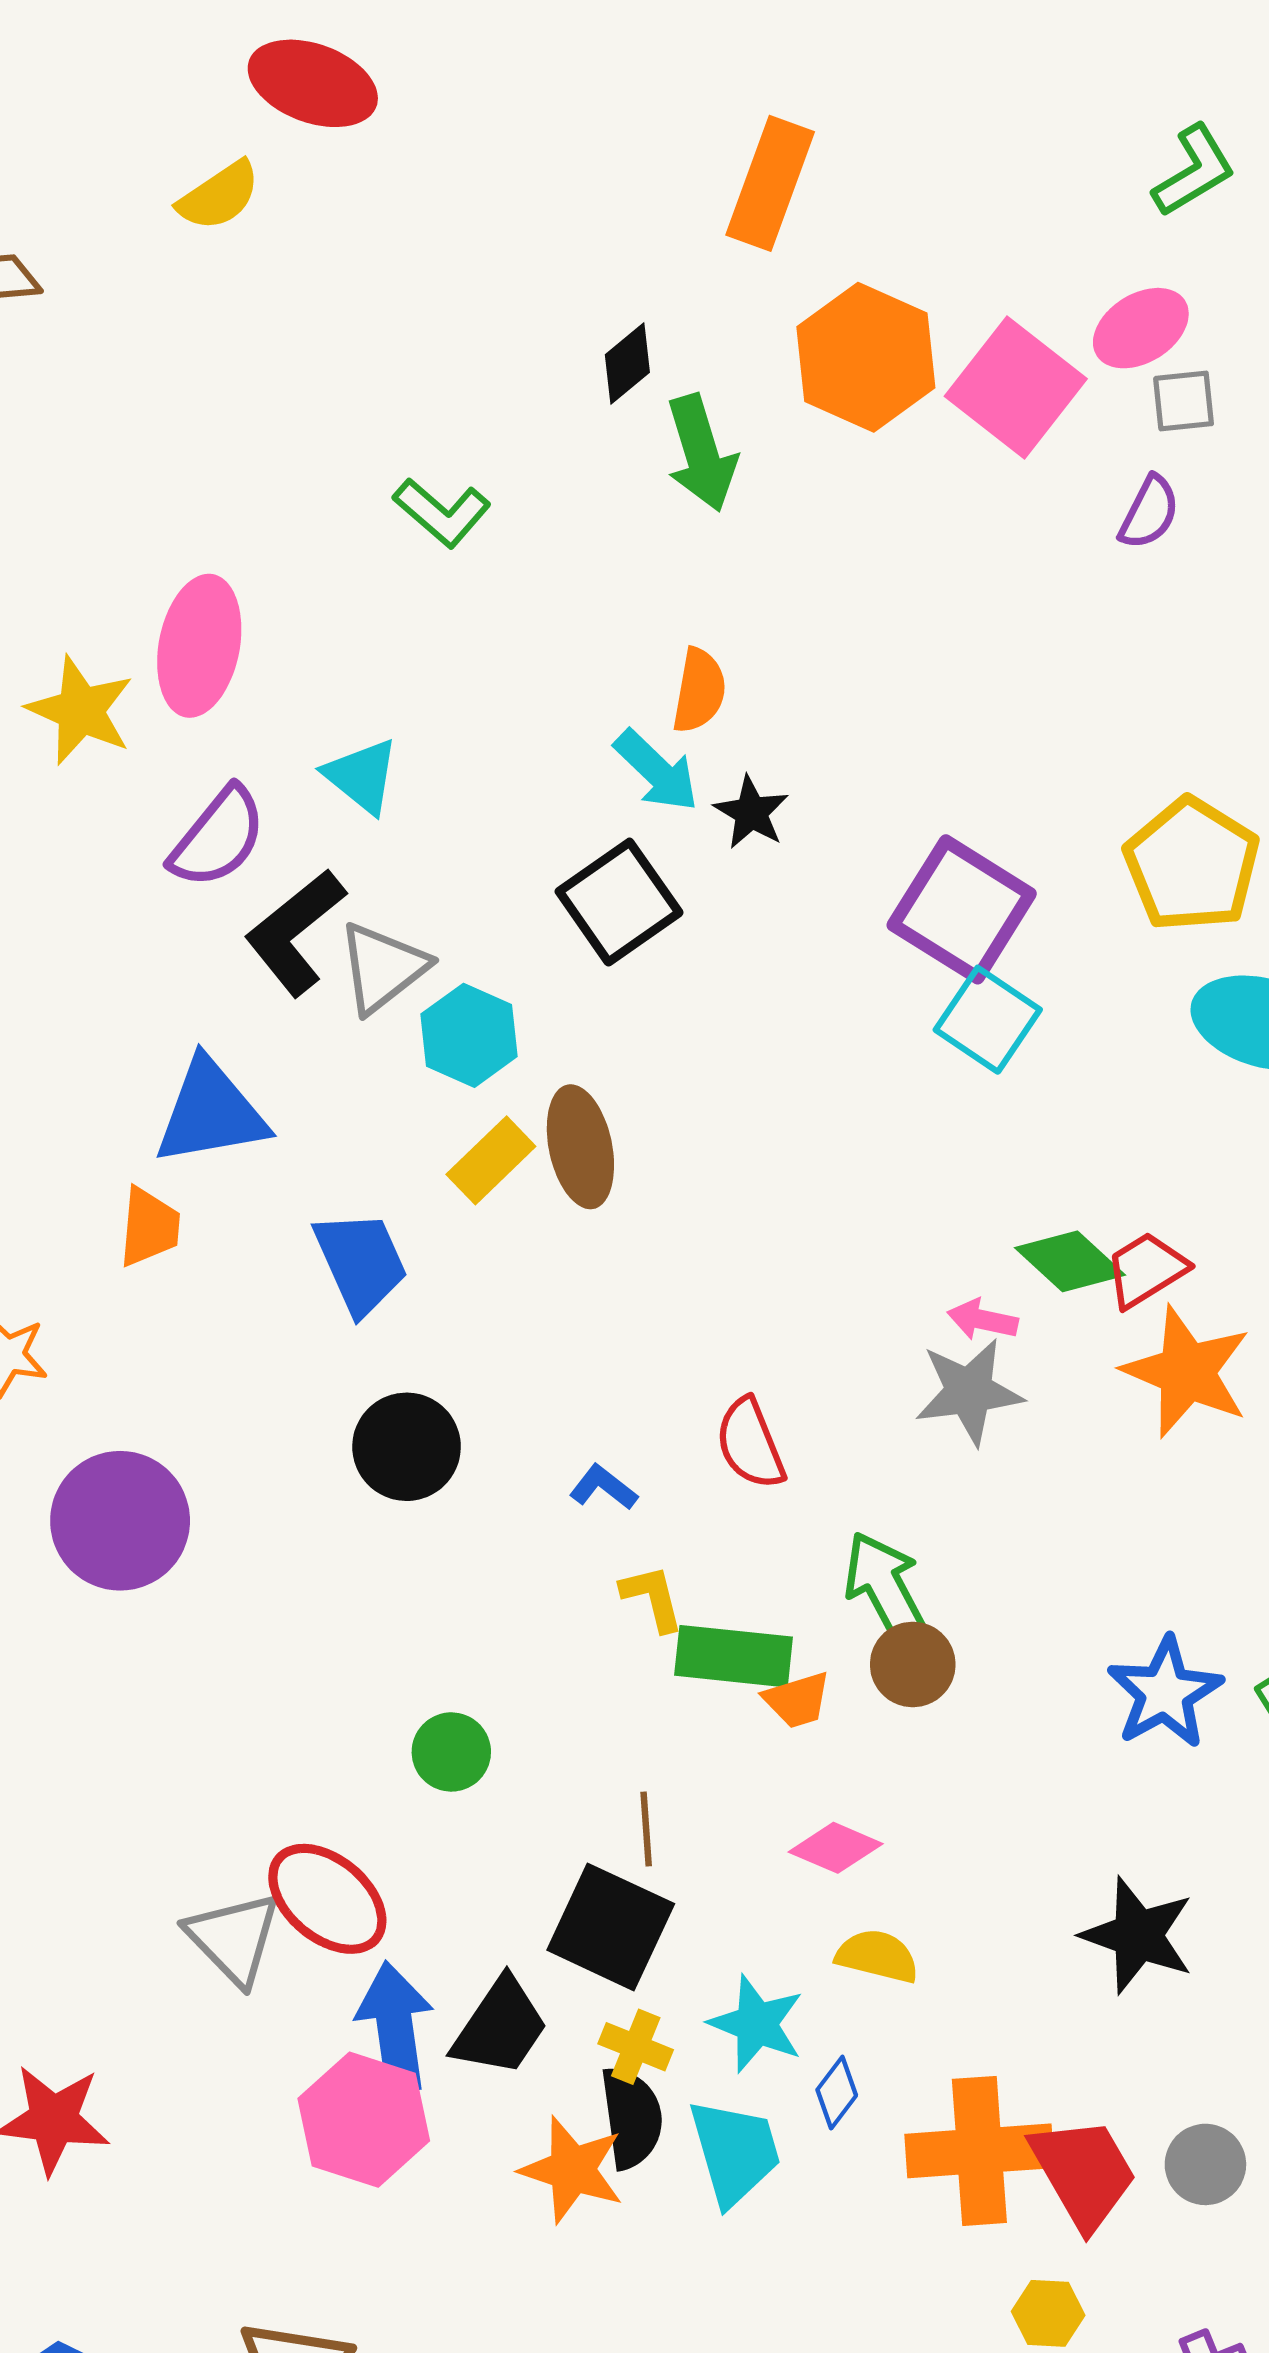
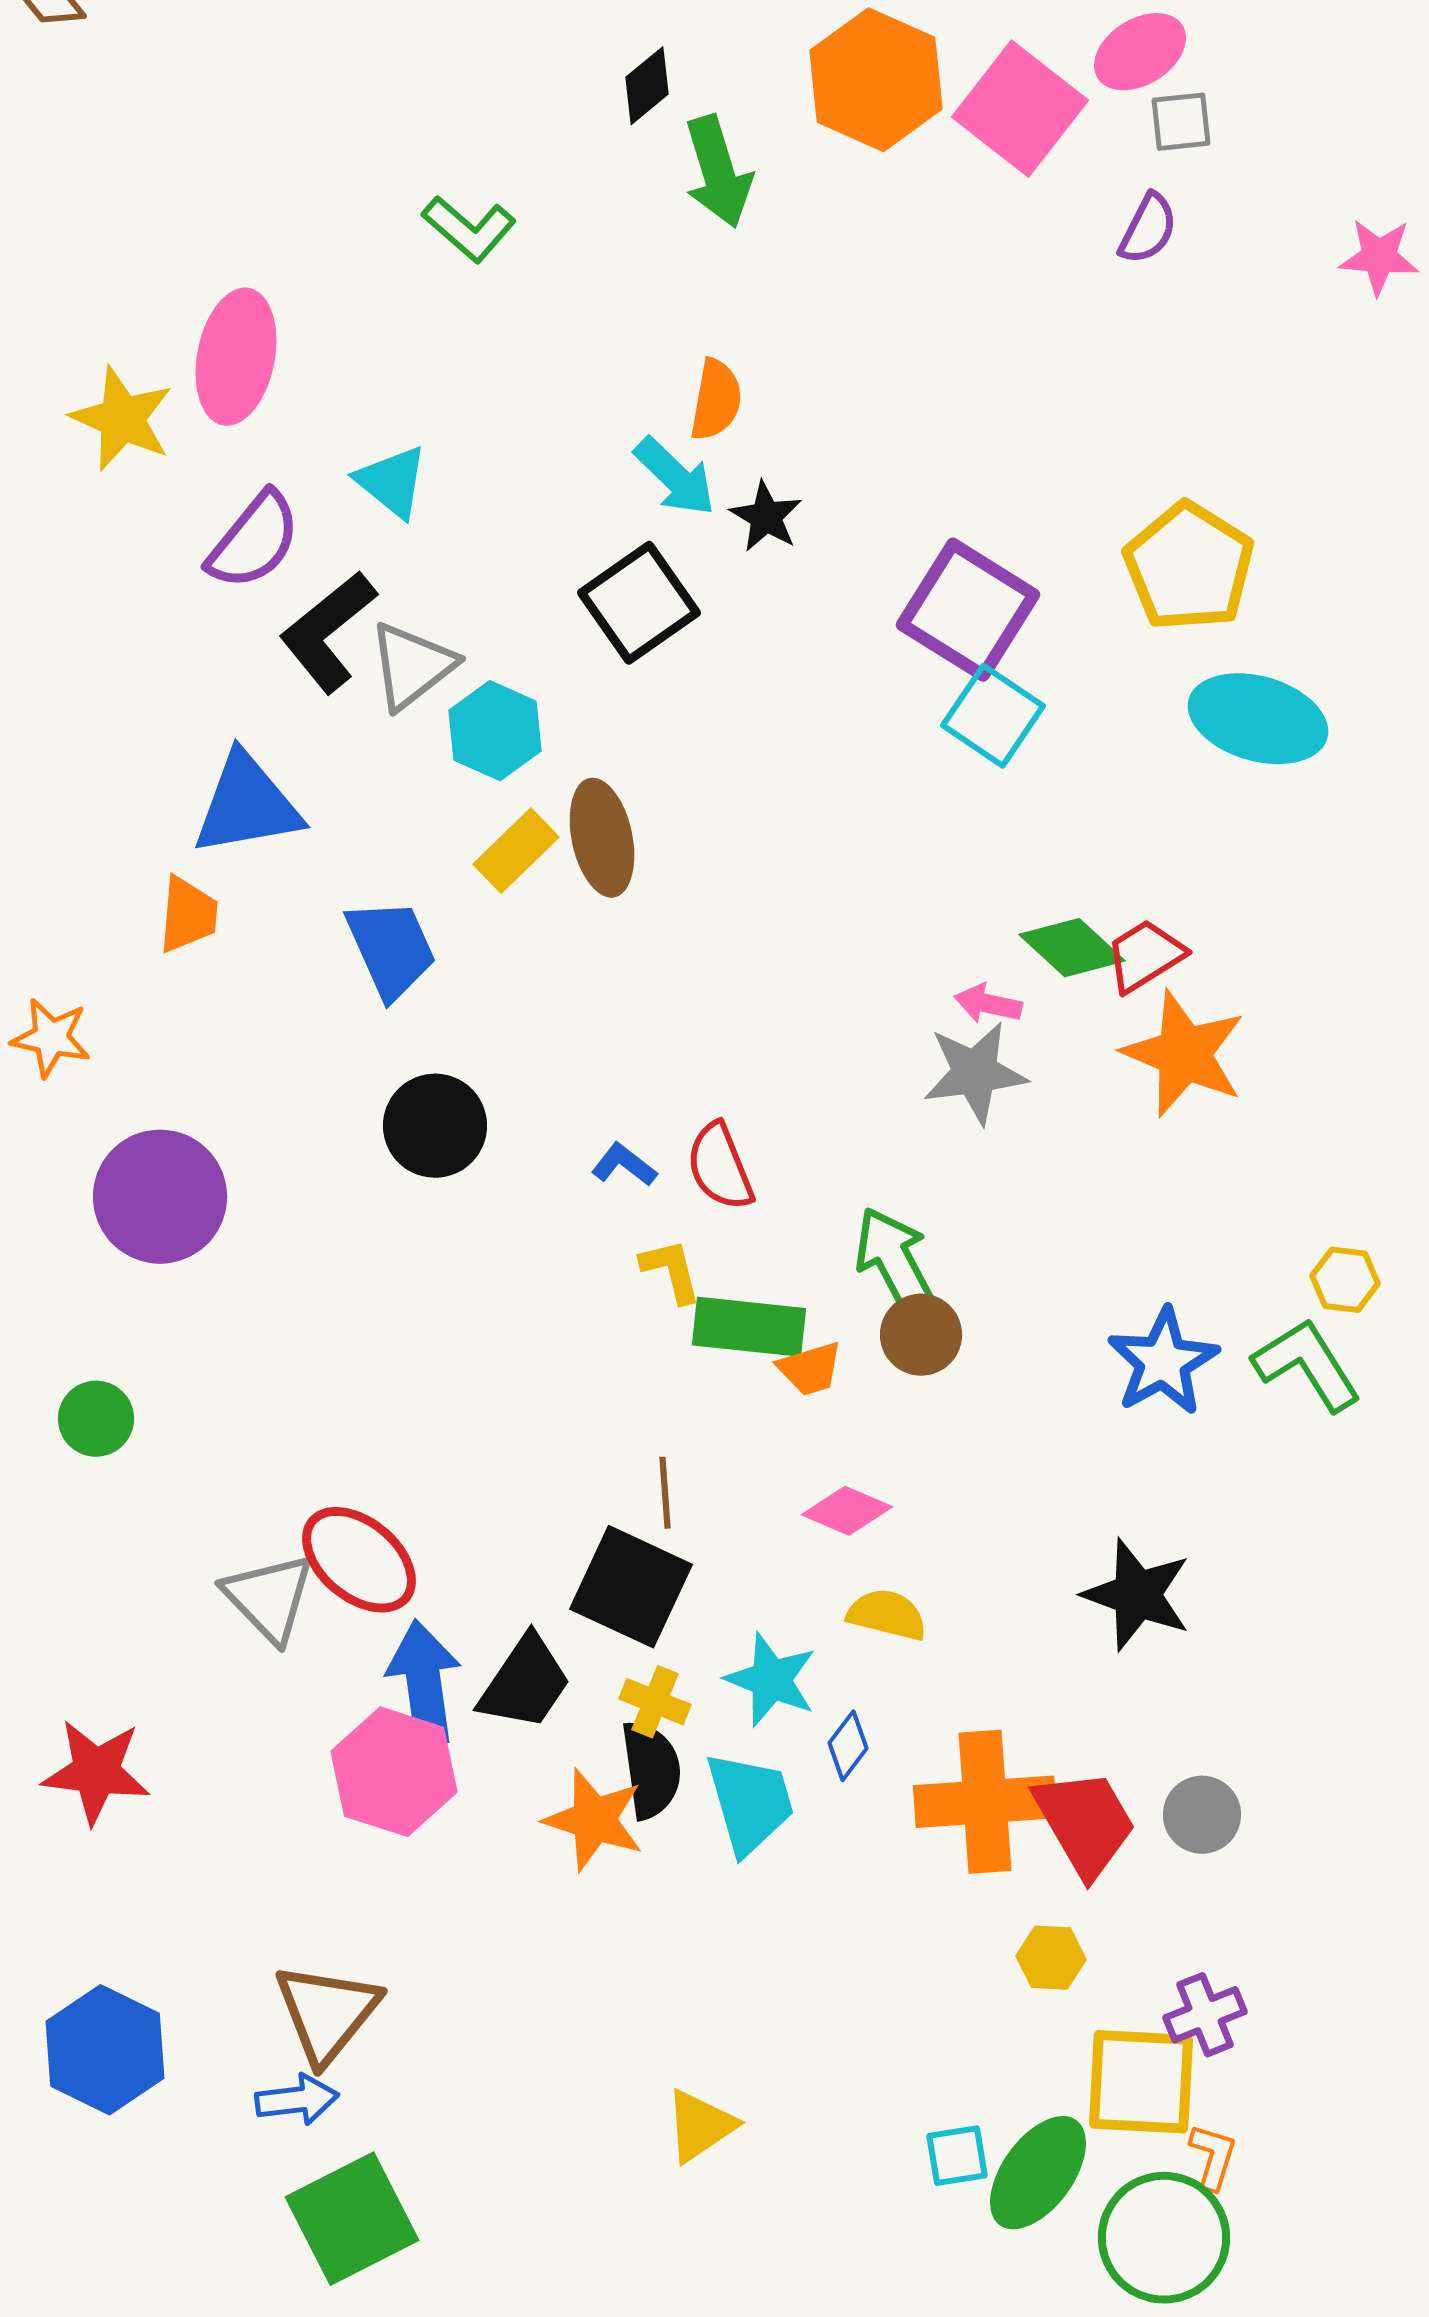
red semicircle: (750, 1444) -> (720, 1167), moved
green circle: (451, 1752) -> (96, 1419), moved

